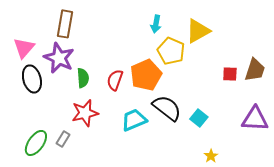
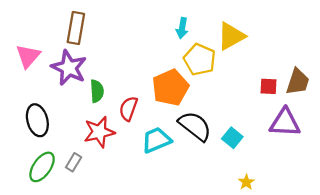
black ellipse: (32, 79) -> (37, 120), moved
red semicircle: (115, 80) -> (128, 109), moved
purple triangle: (255, 119) -> (285, 123), moved

